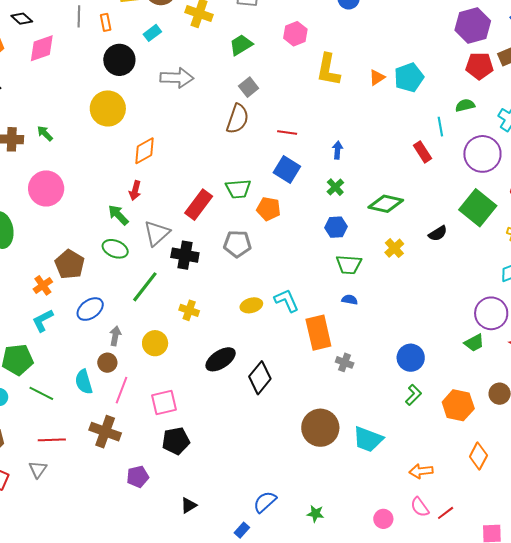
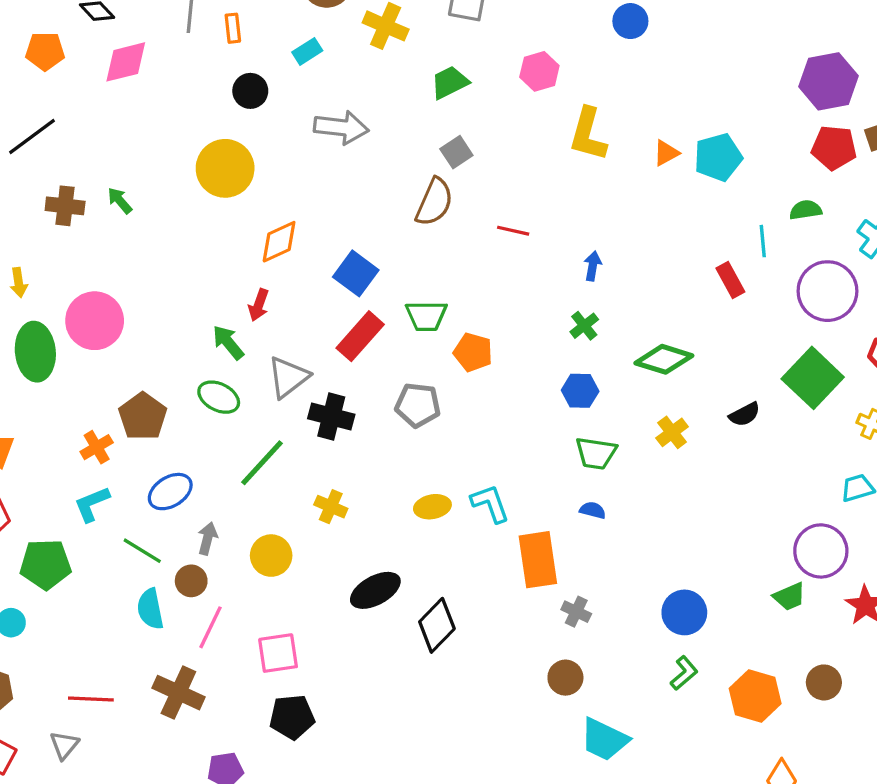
black circle: (119, 60) -> (250, 91), size x0.7
blue square: (287, 169) -> (356, 273), moved
pink circle: (46, 188) -> (95, 321), moved
green line: (41, 393) -> (142, 551), moved
brown circle: (320, 428) -> (565, 678), moved, size x0.6

